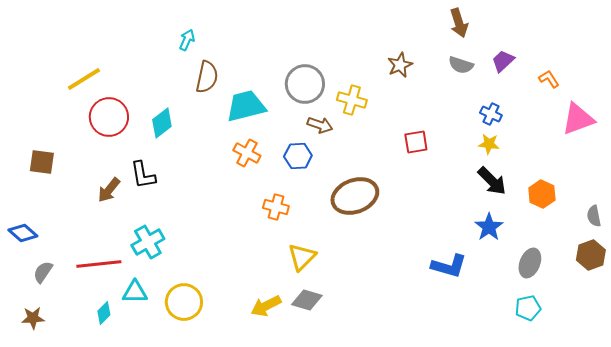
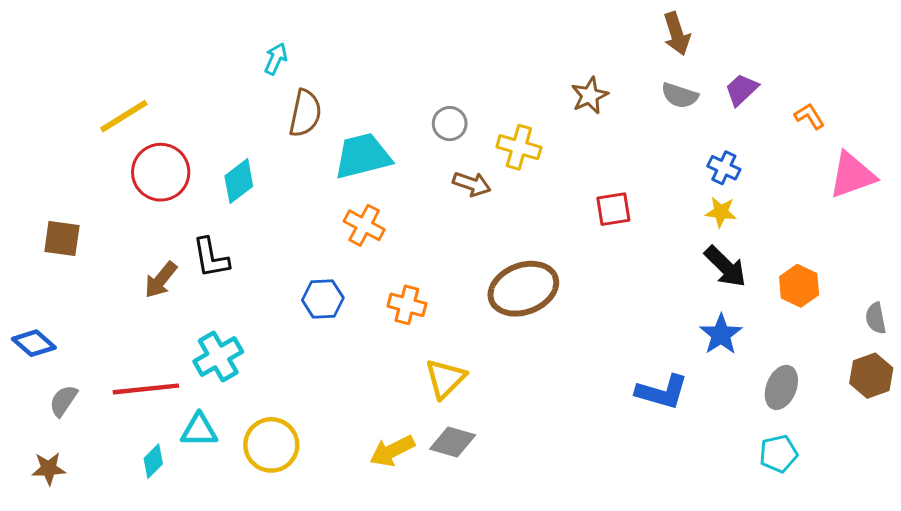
gray circle: (305, 84) -> (450, 124), size x0.6
blue hexagon: (298, 156) -> (323, 299), moved

